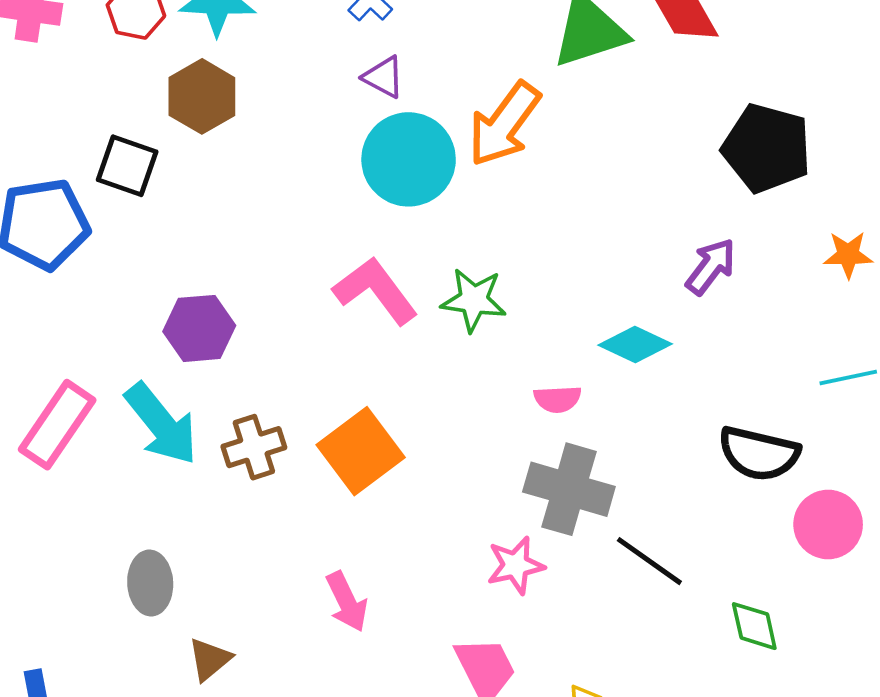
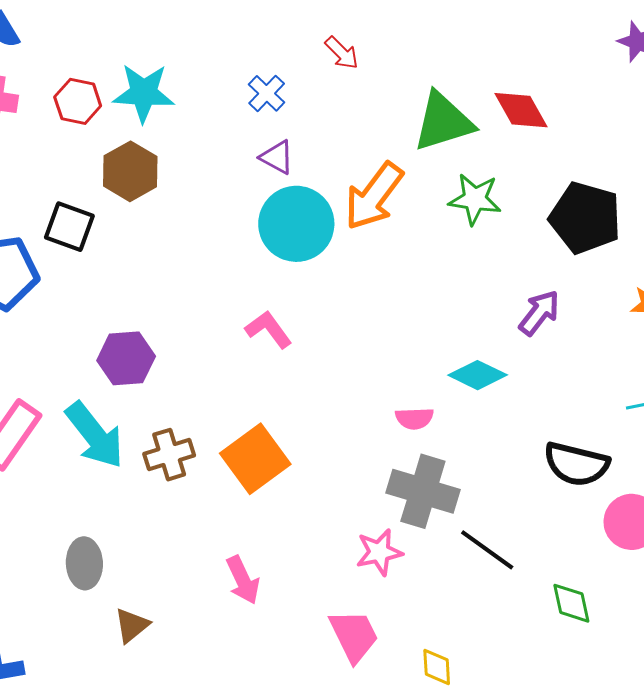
pink L-shape: (375, 291) -> (269, 329), size x0.7
green star: (474, 300) -> (475, 199), moved

